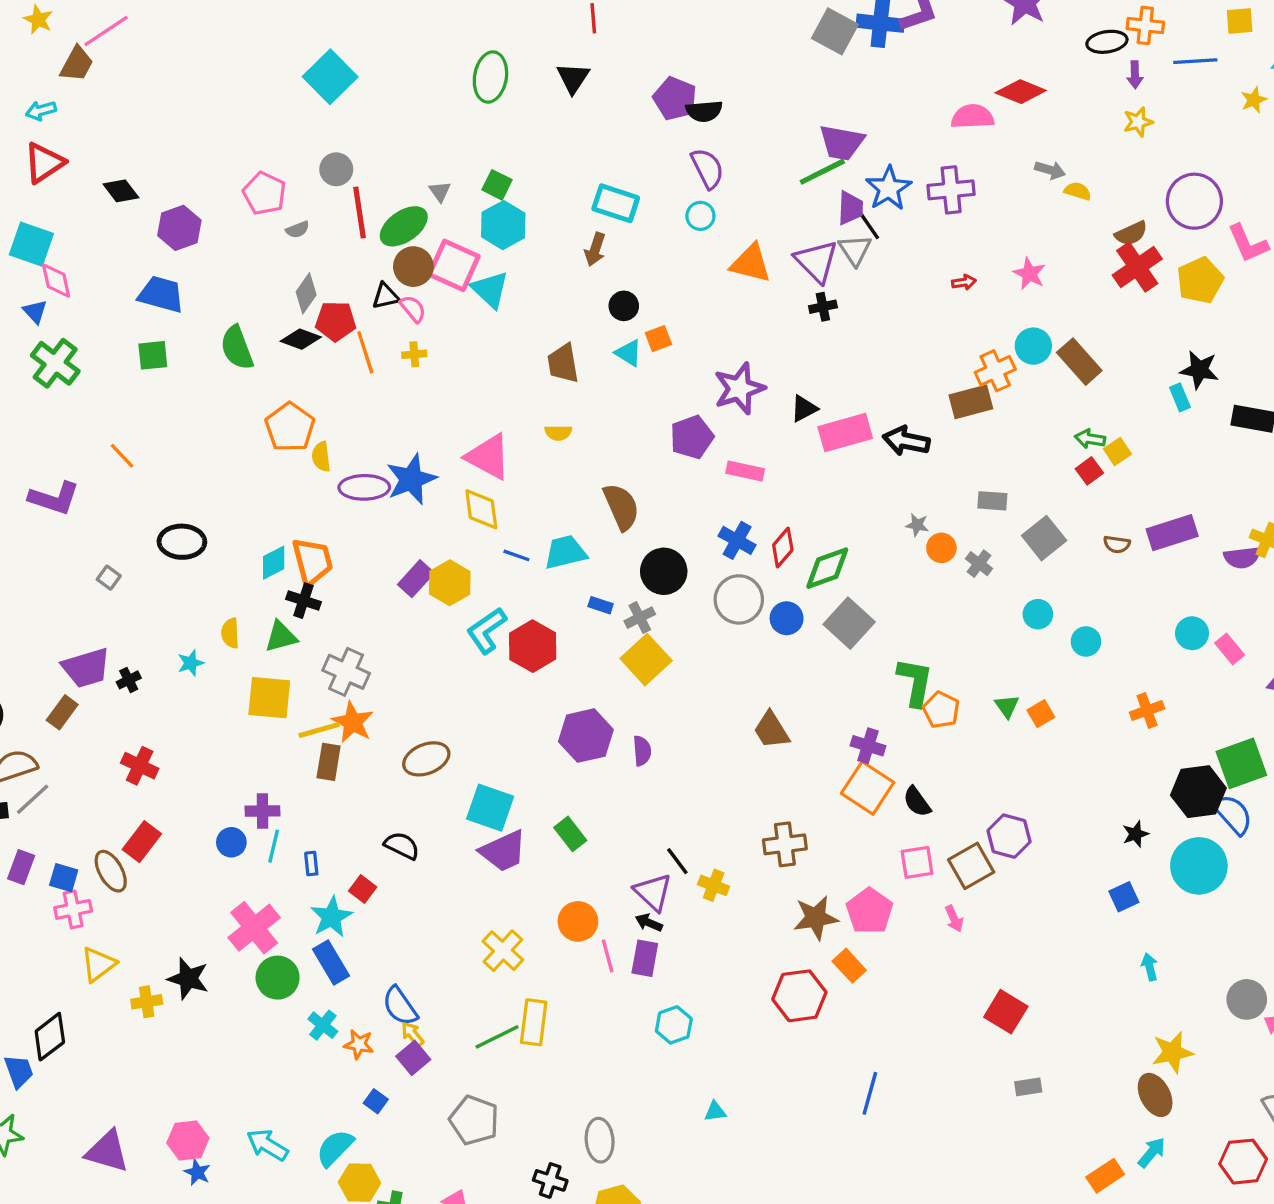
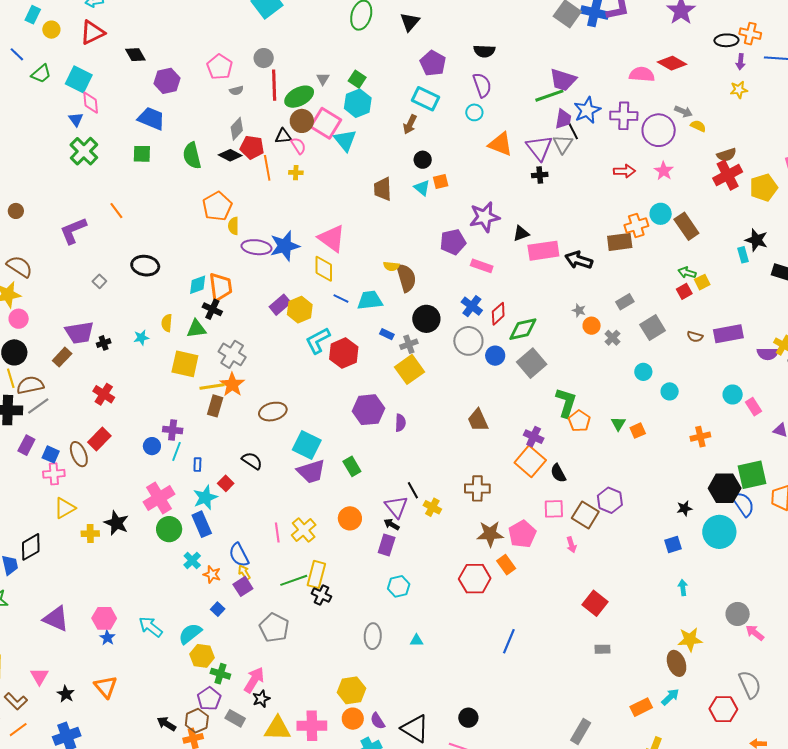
purple pentagon: (675, 98) -> (433, 63), moved
purple circle: (1194, 201) -> (659, 130), moved
red arrow: (964, 282) -> (624, 171), size x1.5
yellow semicircle: (558, 433) -> (391, 266), moved
purple L-shape: (54, 498) -> (73, 231), turned 132
gray rectangle: (992, 501) -> (625, 302), turned -42
brown square: (971, 866) -> (585, 515), turned -36
pink line: (608, 956) -> (277, 532), moved
gray ellipse: (600, 1140) -> (373, 636), moved
black cross: (550, 1180) -> (321, 595), moved

